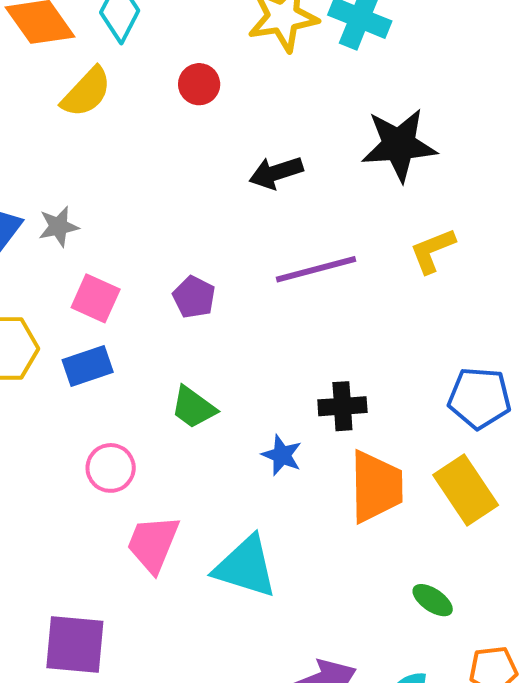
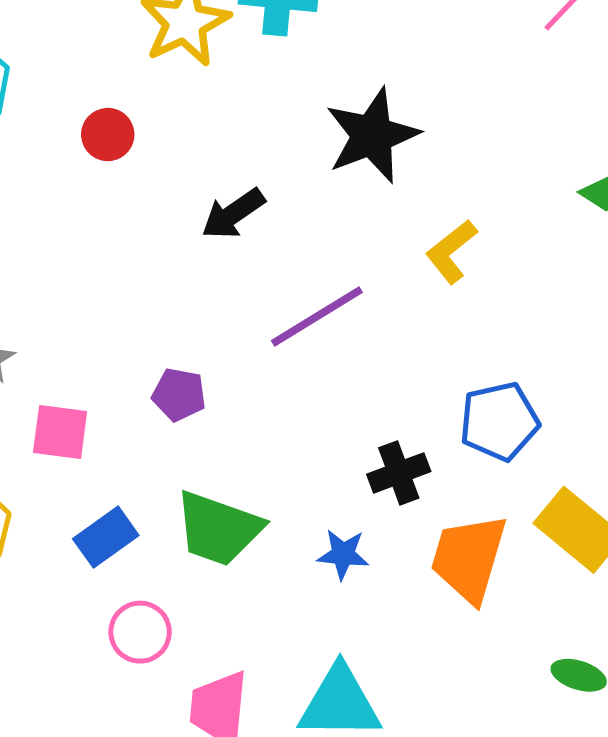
blue rectangle: (88, 366) -> (106, 537), moved
blue pentagon: (480, 398) -> (499, 421), moved
green trapezoid: (193, 407) -> (218, 529), size x1.5
orange trapezoid: (376, 487) -> (469, 558), turned -146

